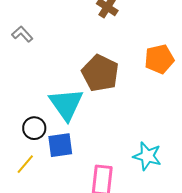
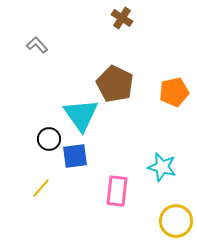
orange pentagon: (159, 59) -> (174, 92), moved
yellow line: (25, 164) -> (41, 188), moved

